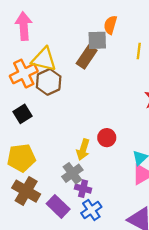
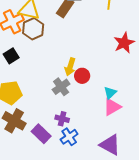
yellow arrow: (83, 149) -> (70, 67), moved
gray cross: (72, 173) -> (61, 87), moved

